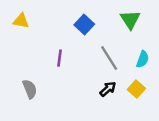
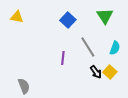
purple line: (60, 58) -> (63, 58), moved
gray semicircle: (30, 89) -> (24, 86), moved
black arrow: (108, 89) -> (96, 72), moved, turned 96

